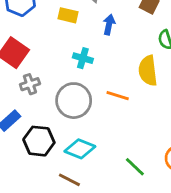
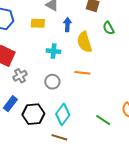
yellow semicircle: (148, 71) -> (84, 42), moved
gray circle: (74, 101) -> (52, 82), size x0.6
cyan diamond: (80, 149) -> (63, 114), turned -65

